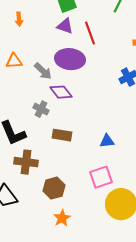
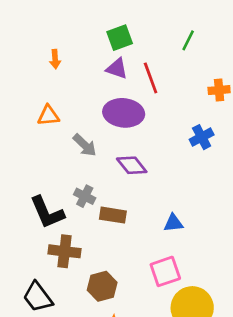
gray arrow: (43, 71) -> (85, 145), moved
purple diamond: (61, 92) -> (132, 165), moved
gray cross: (41, 109) -> (85, 196), moved

